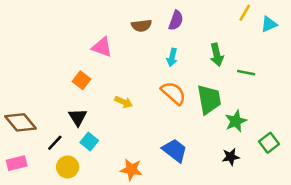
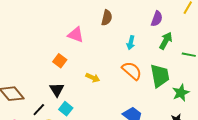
purple semicircle: (176, 20) -> (157, 19), moved
brown semicircle: (141, 25) -> (107, 18), turned -70
green arrow: (217, 55) -> (166, 41), turned -138

